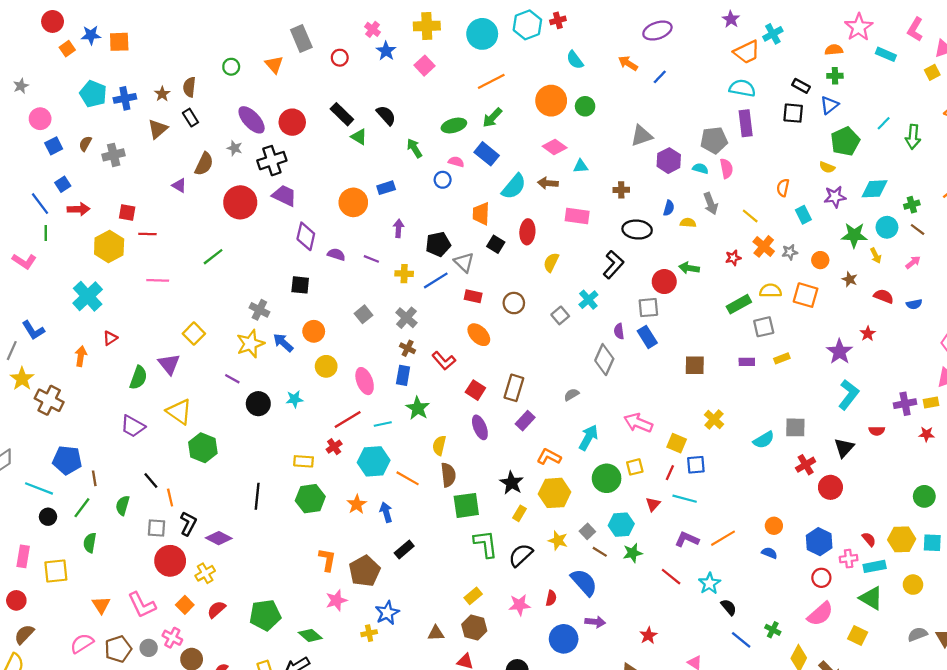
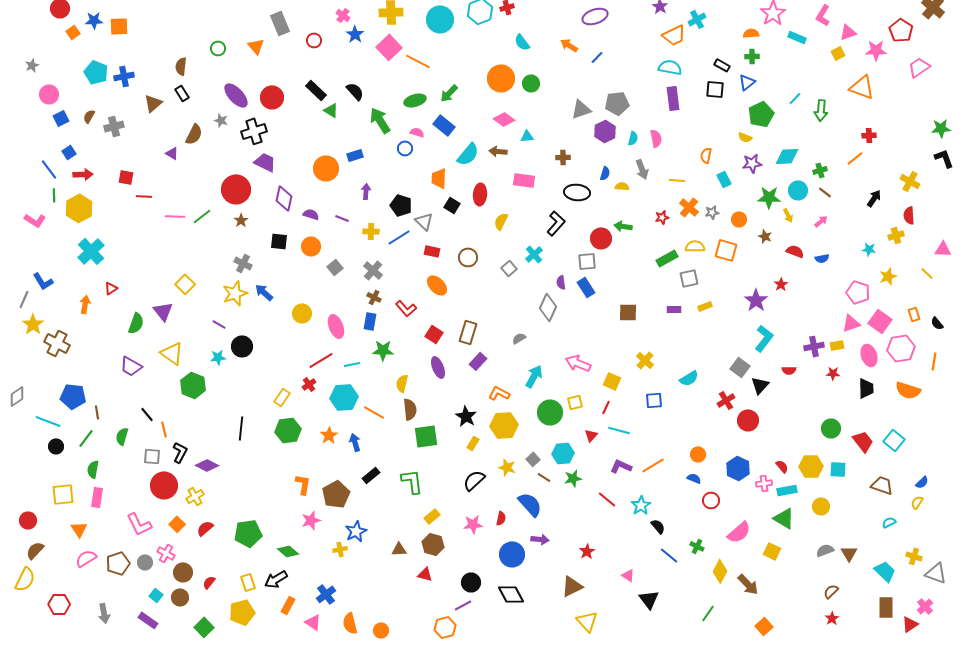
pink square: (425, 66) -> (389, 47), size x1.4
orange line: (491, 81) -> (418, 61), moved, turned 55
brown star: (162, 94) -> (241, 220), moved
gray pentagon: (714, 140) -> (617, 103), moved
green arrow: (414, 148) -> (380, 120), size x1.5
cyan semicircle: (700, 168) -> (633, 138), turned 88
red circle: (240, 202) -> (236, 189), moved
yellow line: (750, 216) -> (677, 180), turned -35
black pentagon: (438, 244) -> (401, 205), turned 30
yellow hexagon: (109, 246) -> (79, 208), moved
pink line: (158, 280) -> (175, 216), moved
orange circle: (314, 331) -> (311, 246), moved
cyan star: (294, 399) -> (218, 357), moved
green star: (418, 408) -> (383, 350), turned -30
gray square: (795, 427) -> (740, 367), moved, turned 36
yellow rectangle: (304, 461) -> (282, 397), turned -60
blue square: (696, 465) -> (654, 400), moved
green L-shape: (486, 544) -> (412, 481), moved
pink rectangle: (23, 556) -> (97, 497), moved
red circle: (821, 578) -> (711, 500), moved
orange triangle: (101, 605) -> (79, 529), moved

